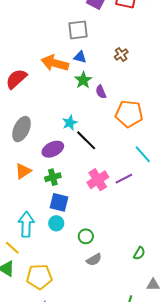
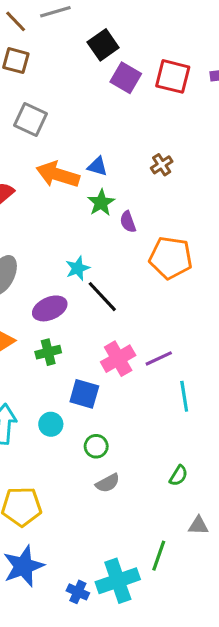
gray square: (78, 30) -> (30, 119), moved, turned 30
cyan line: (143, 154) -> (184, 396), moved, turned 30
blue square: (59, 202) -> (84, 394), moved

